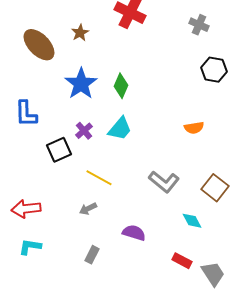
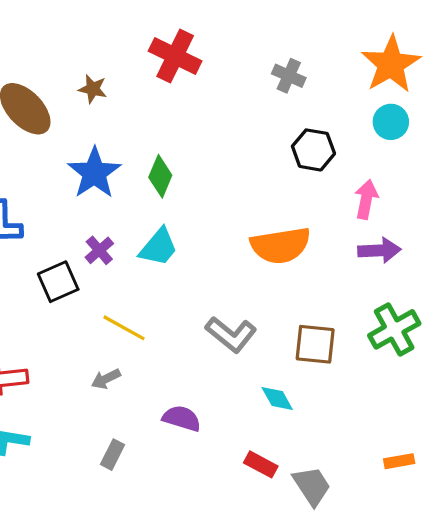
brown star: (80, 33) -> (93, 89), turned -30
orange semicircle: (194, 128) -> (281, 245), size x1.8
brown square: (215, 188) -> (315, 344), turned -32

